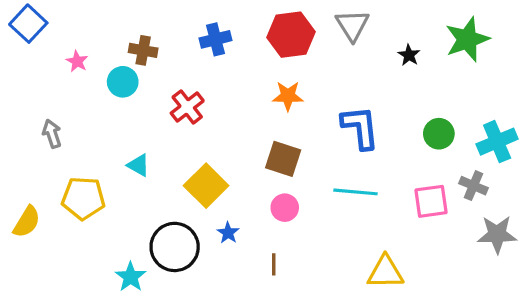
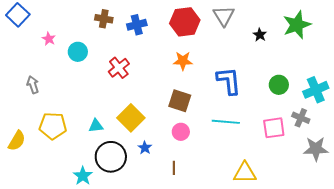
brown cross: (143, 50) -> (104, 19), moved
cyan triangle: (138, 165) -> (96, 126), moved, turned -35

